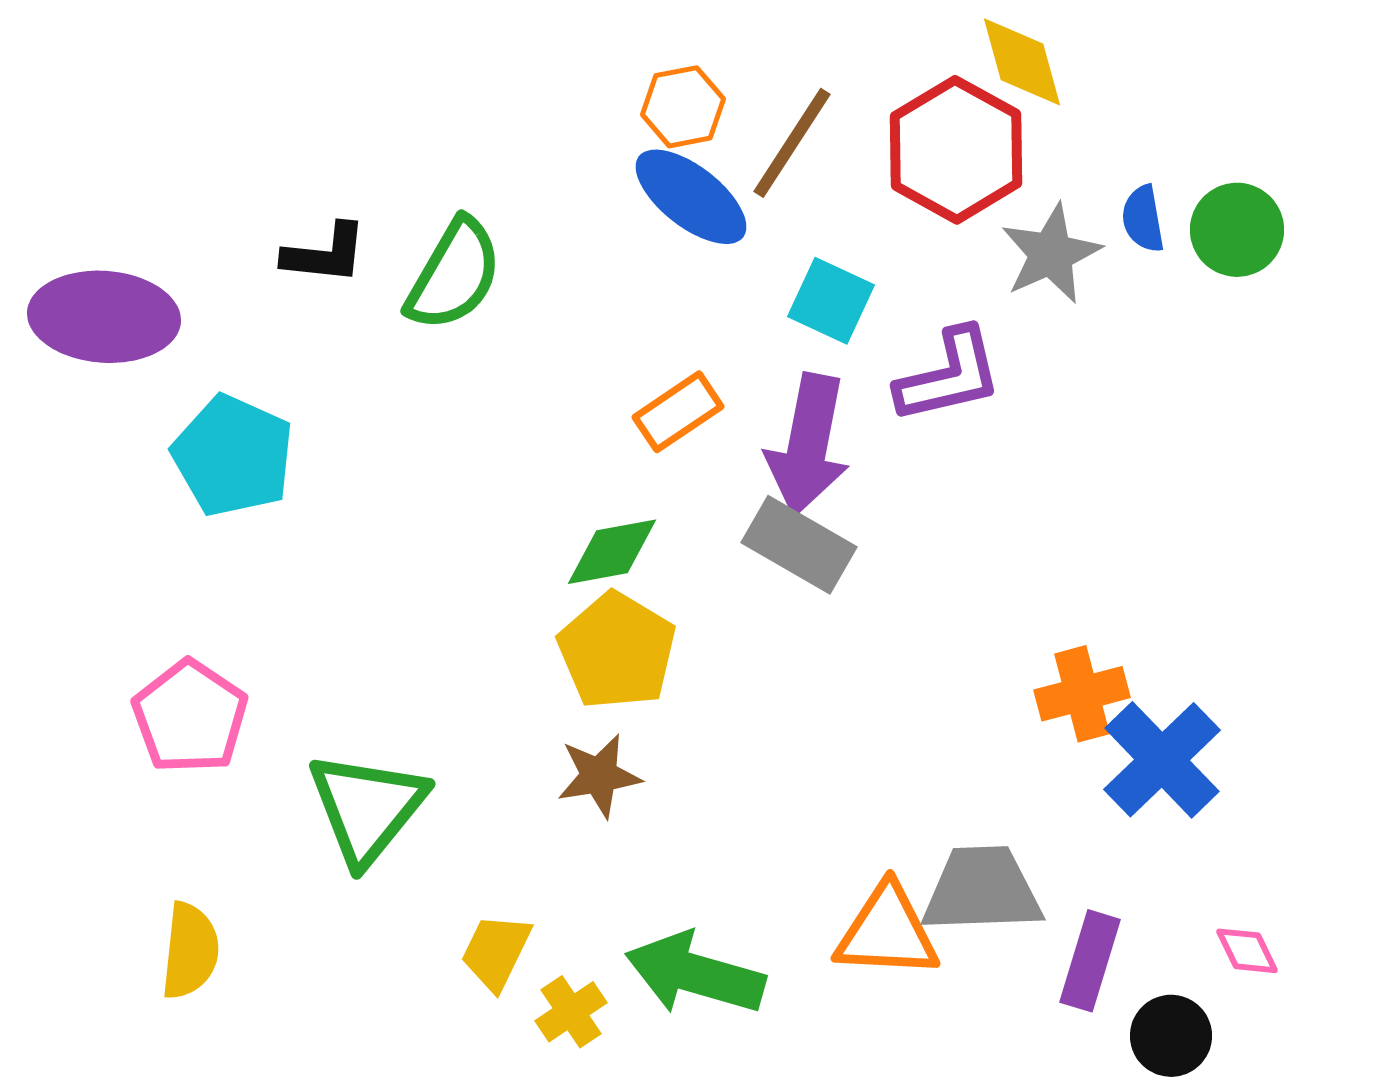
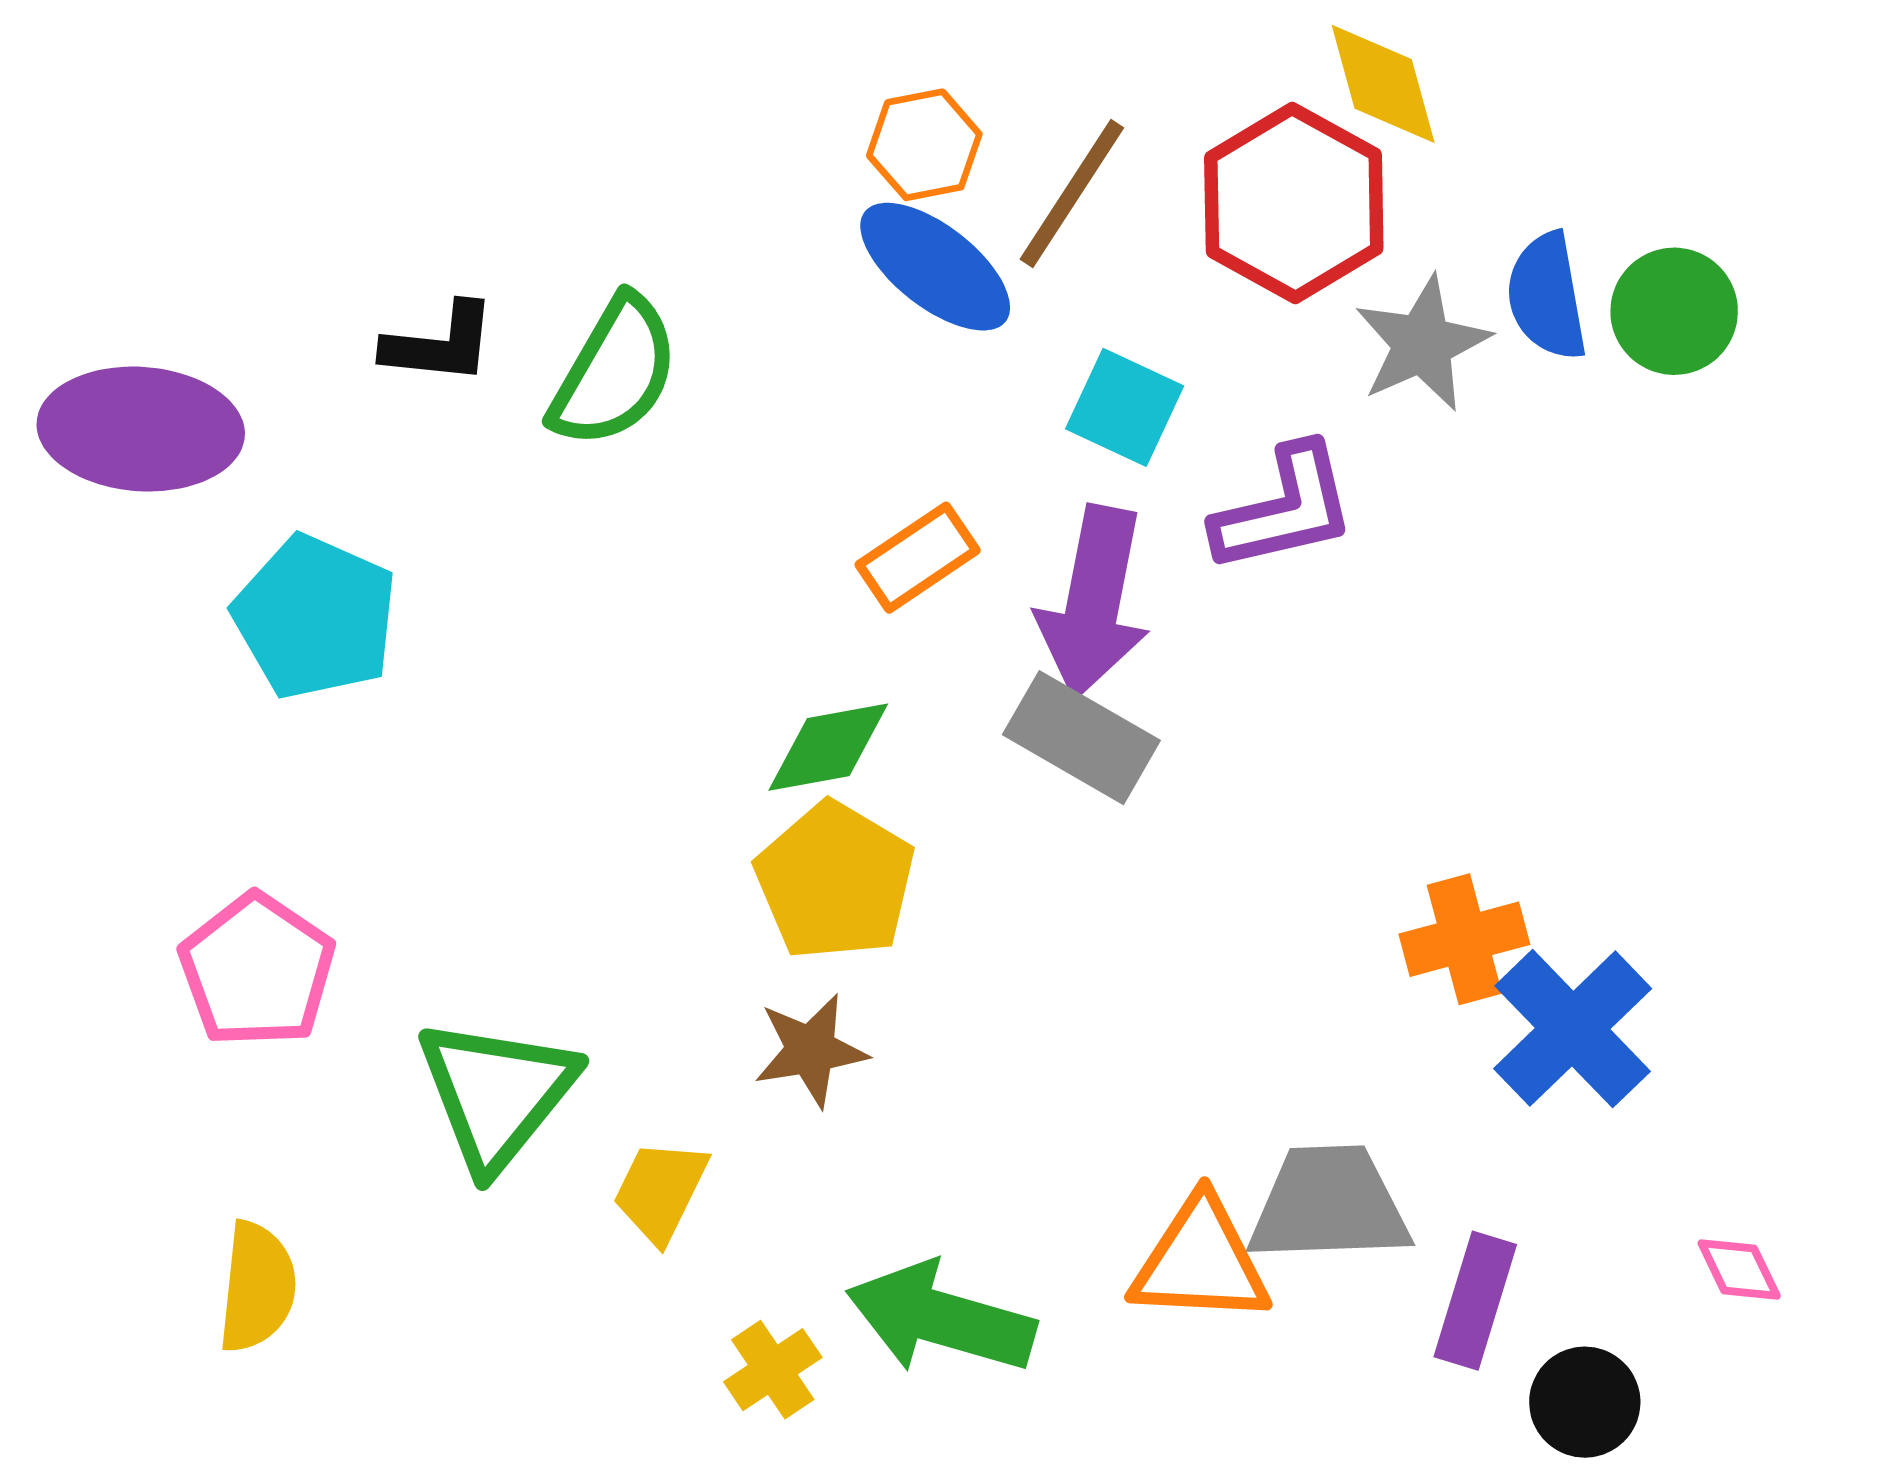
blue semicircle: (1143, 219) -> (1547, 296), size x1.4
pink diamond: (1247, 951) -> (1739, 1269), moved
yellow trapezoid: (496, 952) -> (660, 1191), moved

